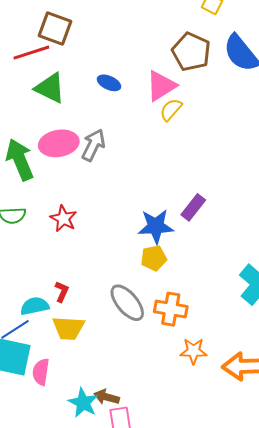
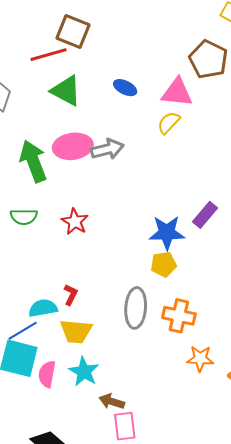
pink triangle: (161, 86) -> (177, 92), turned 36
yellow semicircle: (171, 110) -> (169, 123), moved
gray arrow: (93, 145) -> (107, 149), turned 48
gray ellipse: (127, 303) -> (136, 308), turned 42
cyan star: (83, 403) -> (84, 372), moved

